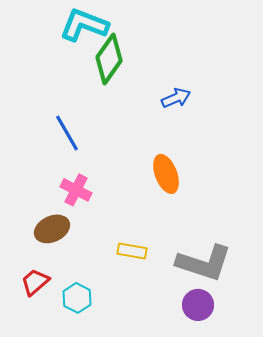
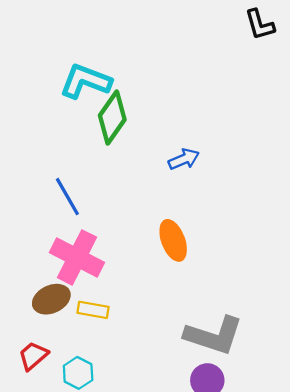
pink cross: (76, 190) -> (77, 257), size x1.6
yellow rectangle: (132, 251) -> (93, 310), moved

